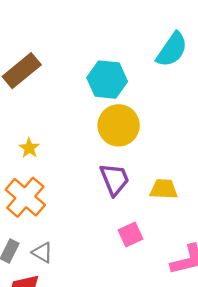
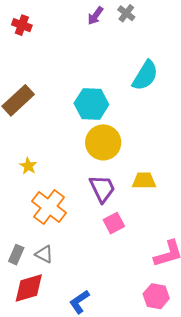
yellow trapezoid: (164, 189) -> (144, 181), moved
orange cross: (25, 197) -> (49, 207), moved
pink square: (130, 235) -> (114, 223), moved

